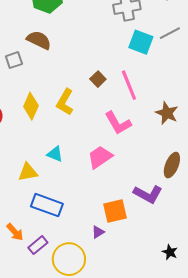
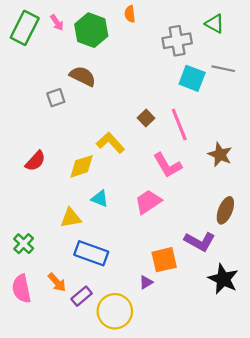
gray line: (170, 33) -> (223, 69), turned 40
yellow L-shape: (65, 102) -> (111, 143), turned 108
yellow diamond: (31, 106) -> (82, 166), moved, turned 48
black star: (170, 252) -> (223, 279), moved, size x1.8

